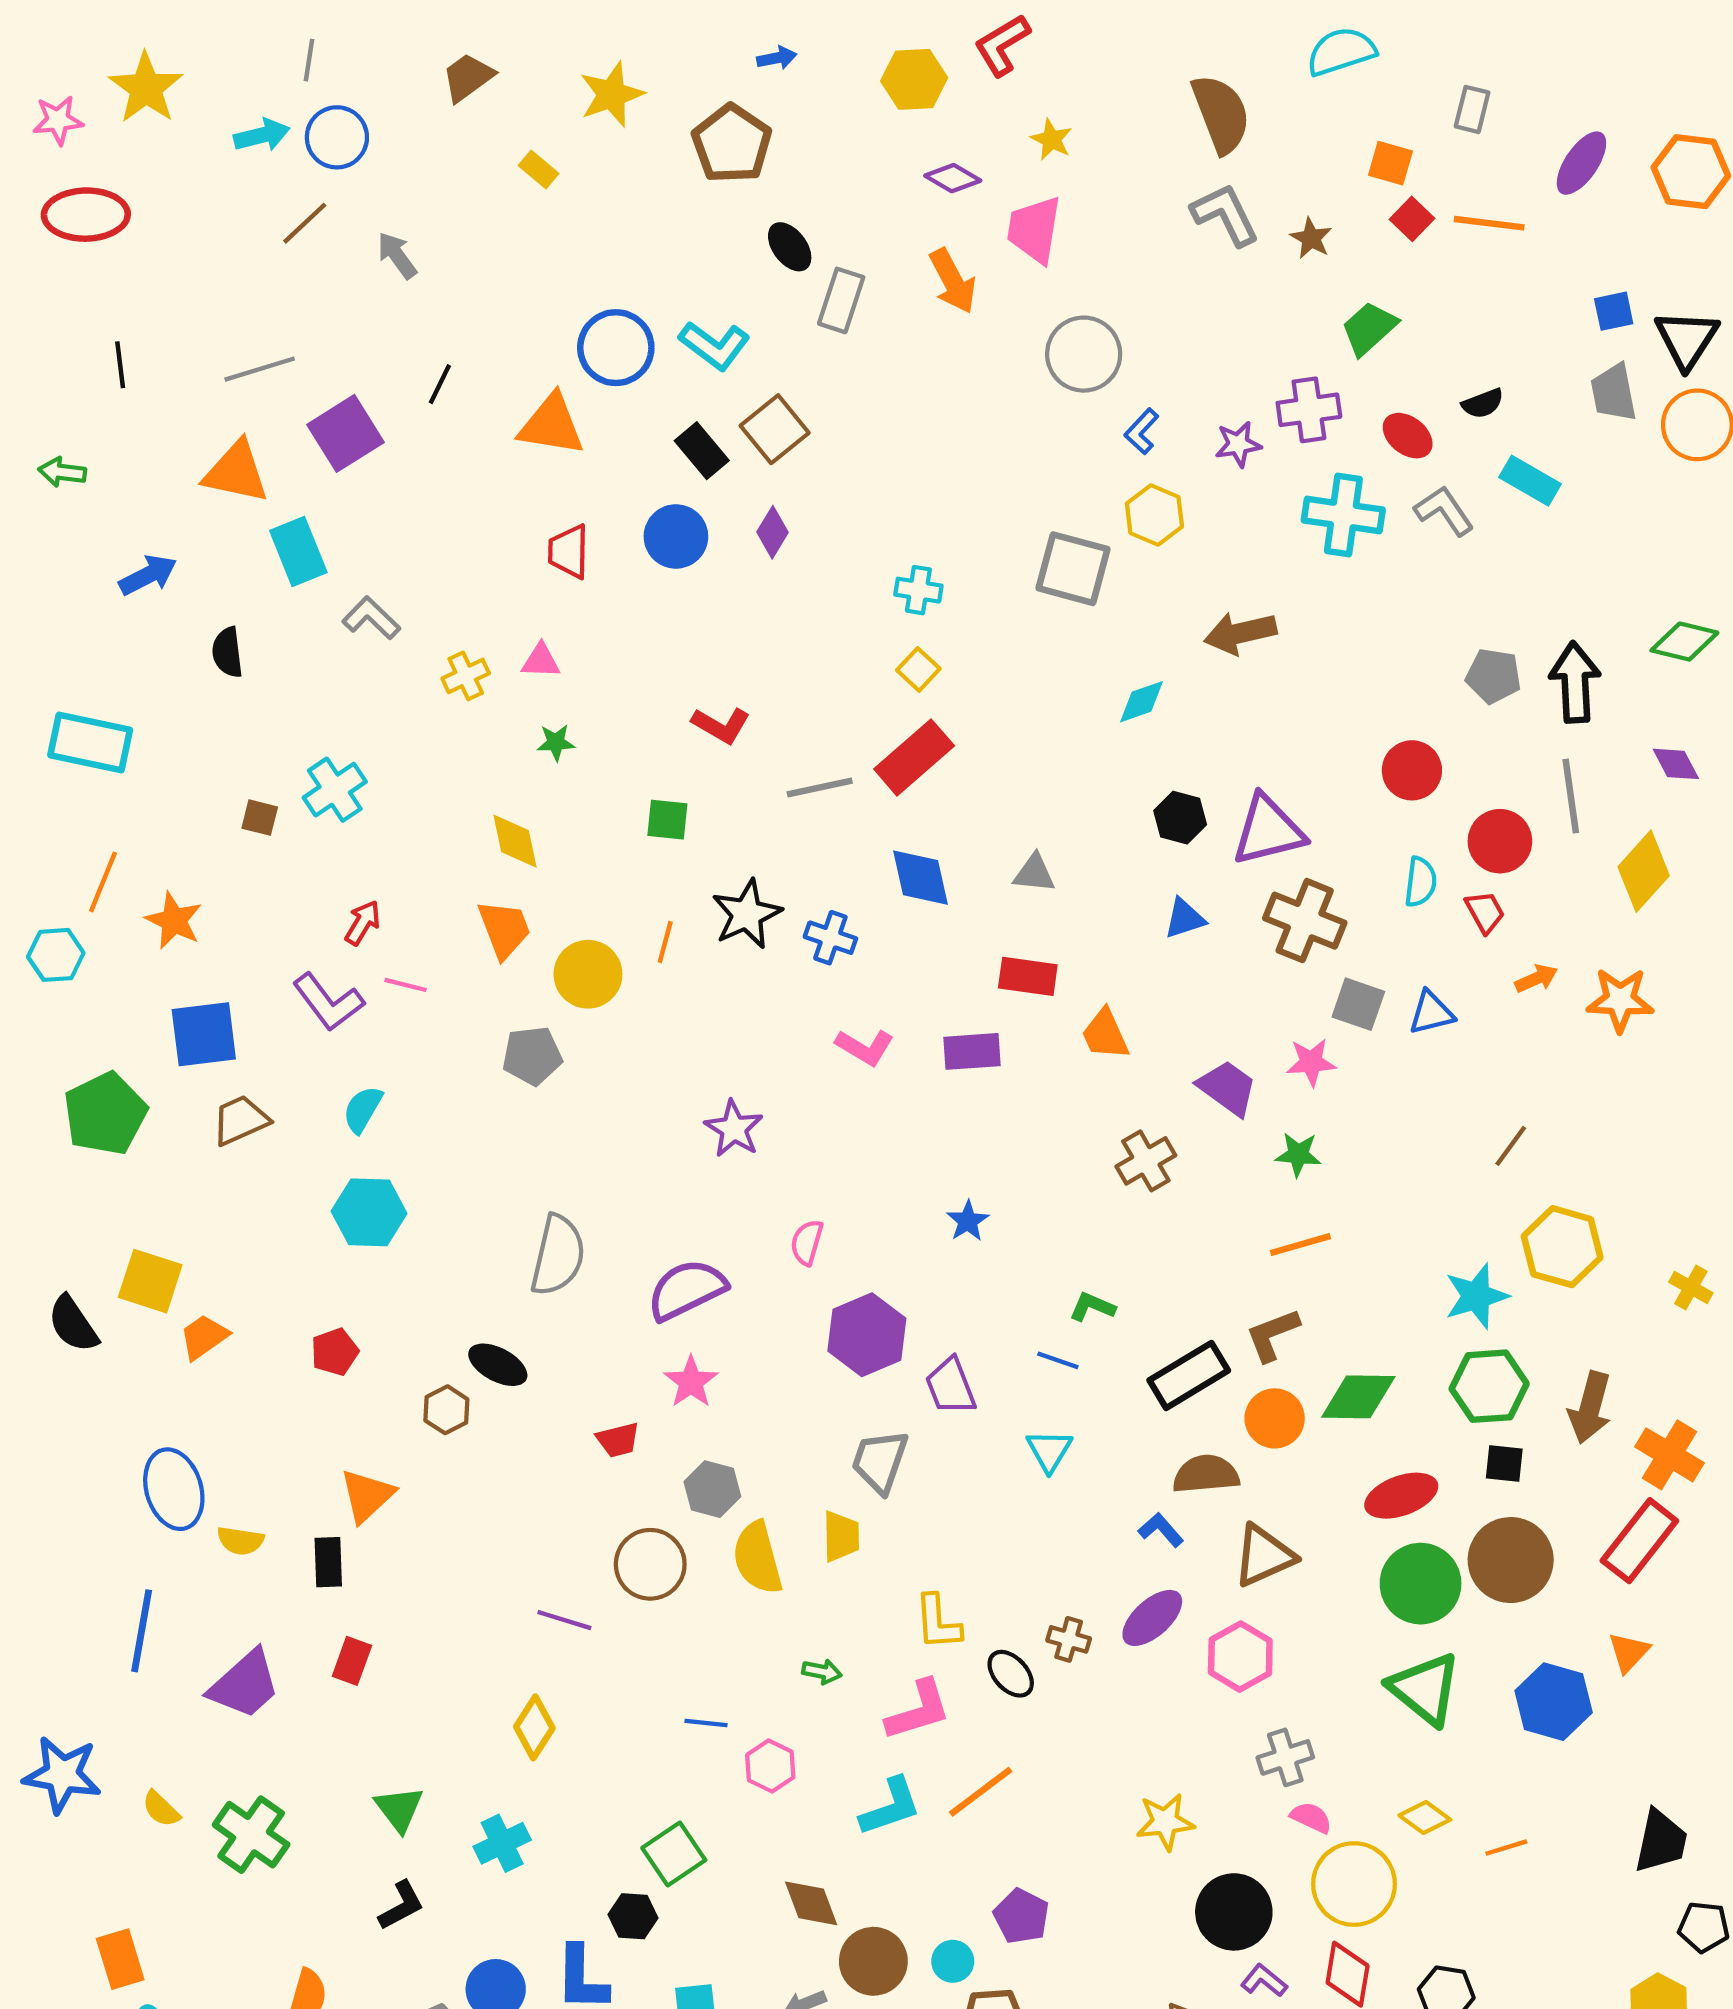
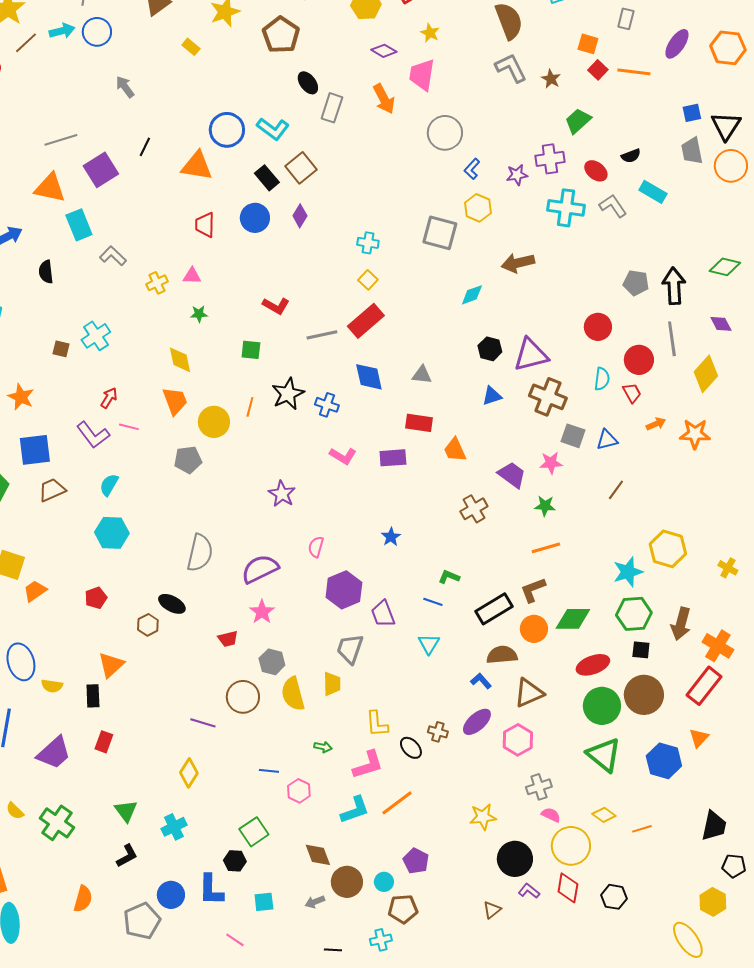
brown line: (305, 223) -> (26, 43), moved
brown line: (1511, 1146) -> (616, 490), moved

